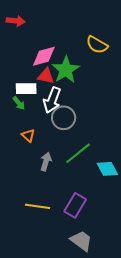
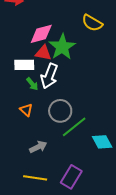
green arrow: (19, 103) -> (32, 84), moved
gray circle: (64, 118) -> (60, 111), moved
gray arrow: (46, 162) -> (38, 147), moved, turned 48

